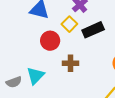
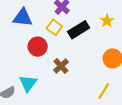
brown cross: (70, 63) -> (61, 66), turned -35

